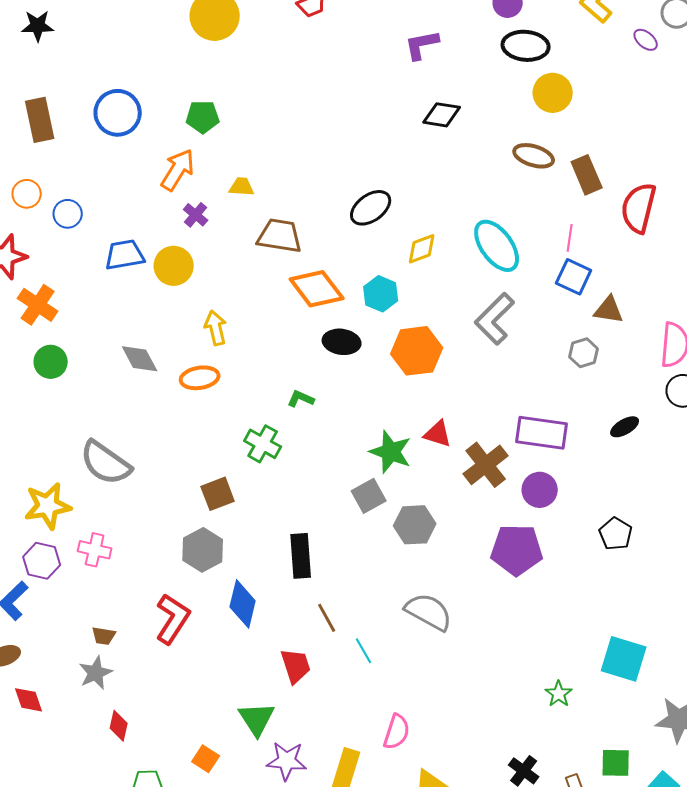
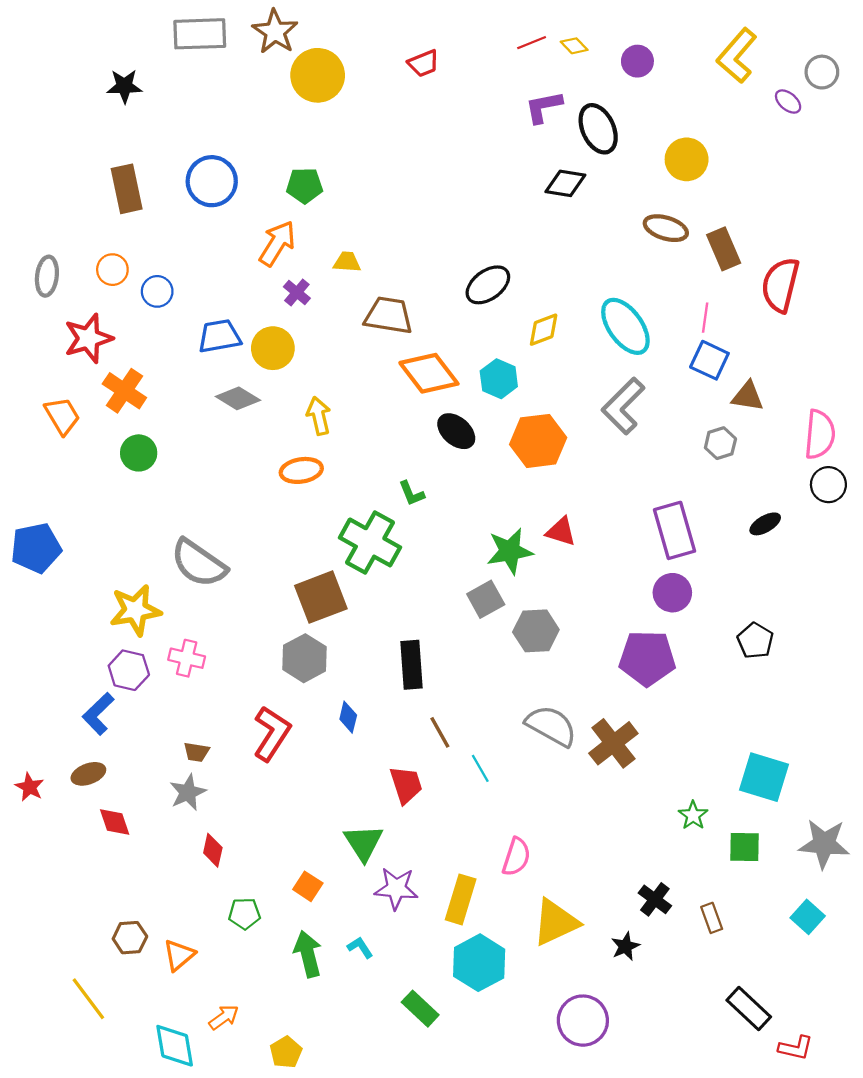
black ellipse: (526, 46) -> (598, 129), moved, turned 60
black ellipse: (342, 342) -> (456, 431), turned 33
gray diamond: (140, 359) -> (238, 398), moved, turned -30
green L-shape: (301, 399) -> (411, 493), turned -136
purple rectangle: (542, 433) -> (675, 530), turned 66
green cross: (263, 444) -> (370, 542), size x1.5
green star: (391, 452) -> (510, 551), turned -30
brown cross: (486, 465) -> (613, 743), moved
brown square: (218, 494) -> (321, 597), size x1.4
blue diamond: (243, 604) -> (348, 717), size x0.6
green square: (616, 763) -> (744, 847), moved

